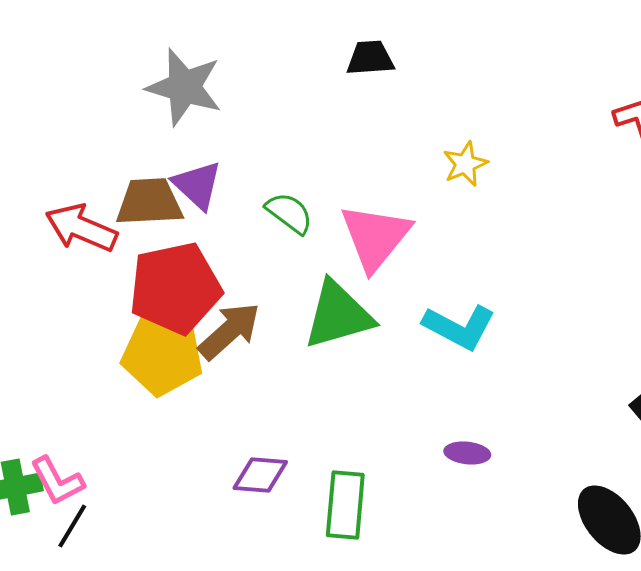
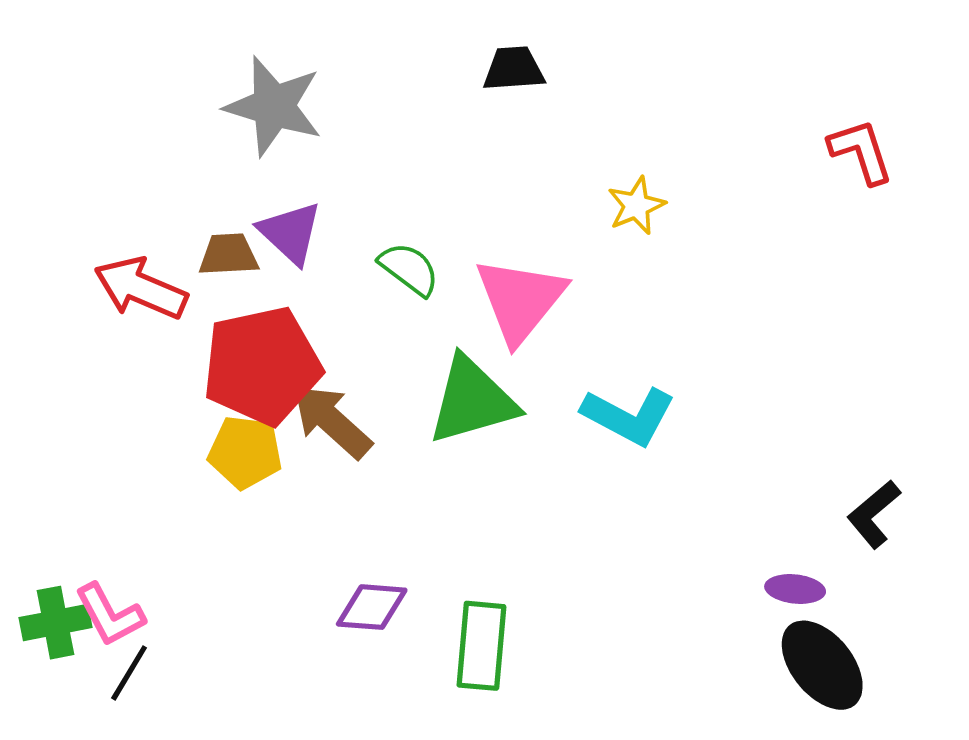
brown trapezoid: (149, 202) -> (228, 255), size x0.7
brown arrow: (229, 331) -> (332, 421), turned -96
yellow pentagon: (162, 355) -> (245, 452), size x0.7
purple ellipse: (467, 453) -> (795, 589), moved

